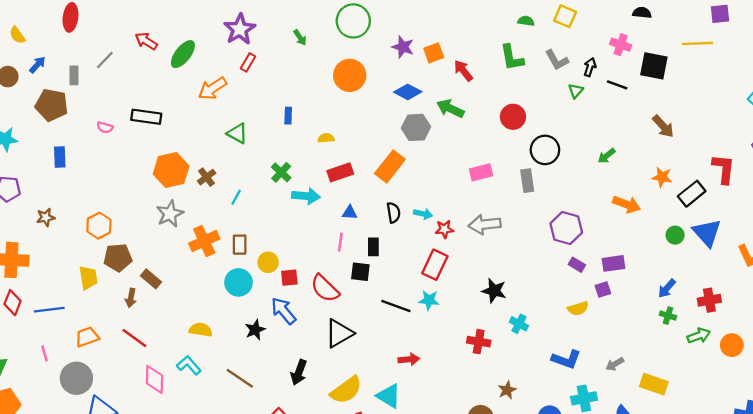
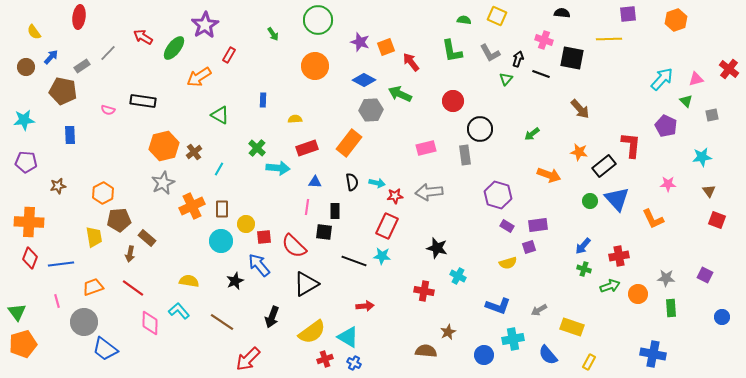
purple star: (240, 29) -> (205, 25), moved
gray rectangle: (74, 75) -> (82, 66), turned 56

